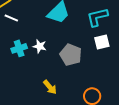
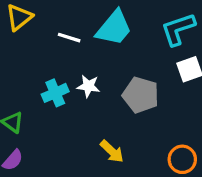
white line: (11, 18) -> (69, 38), moved

